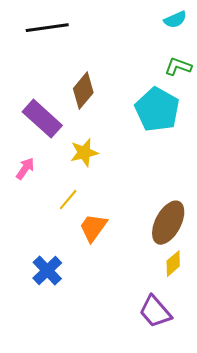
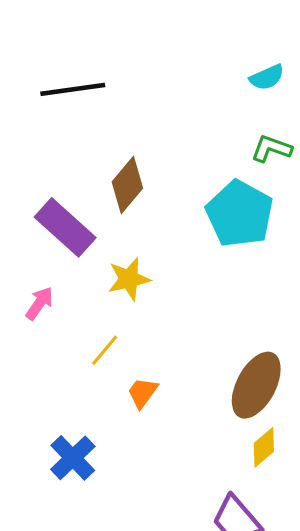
orange trapezoid: (93, 228) -> (143, 393), size x0.7

